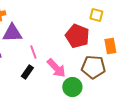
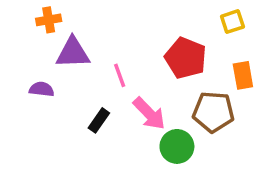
yellow square: (96, 15) -> (232, 22), moved, turned -32
pink line: (33, 52) -> (120, 75), moved

